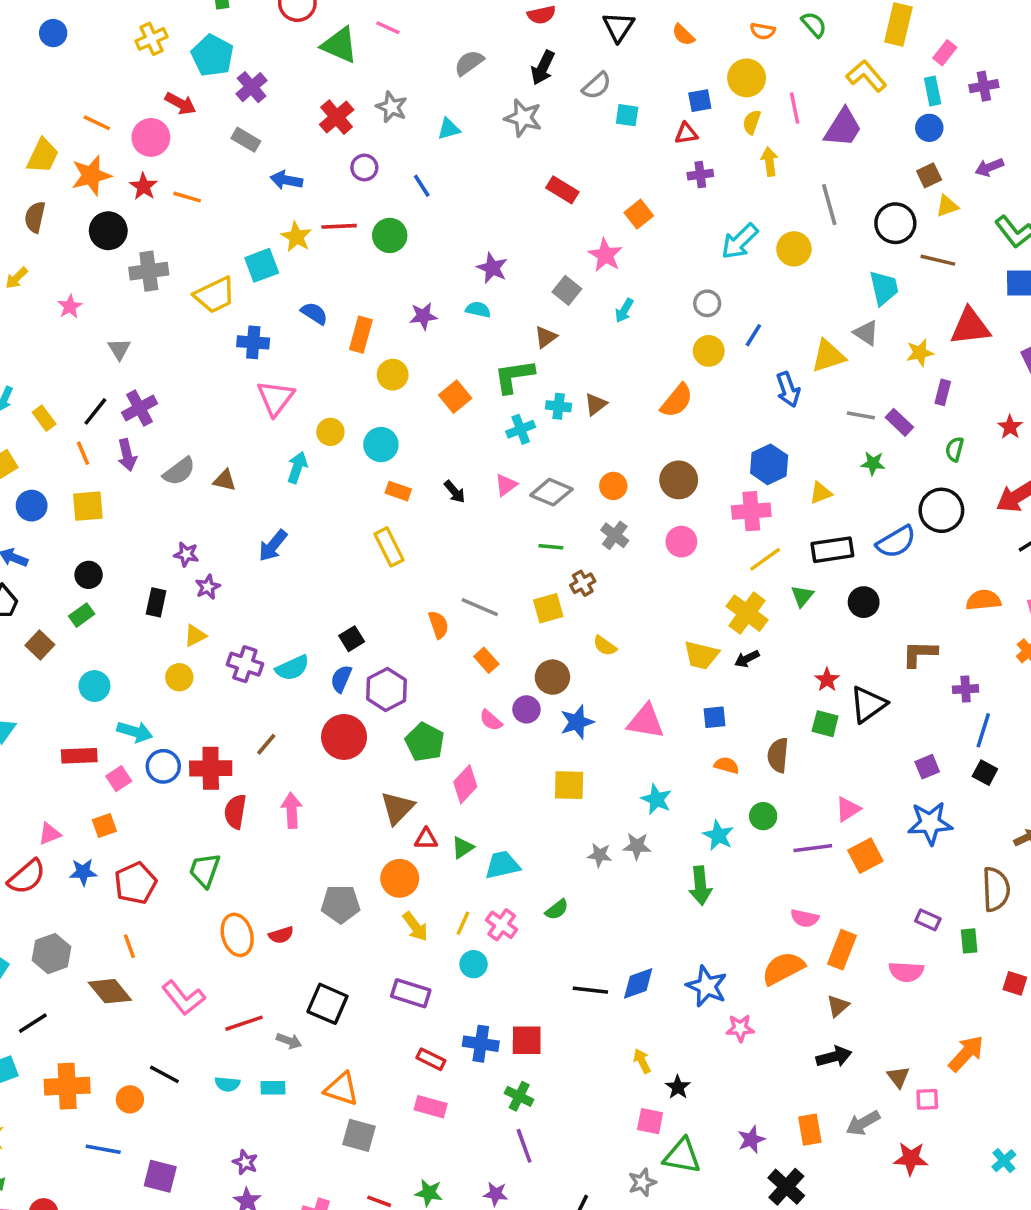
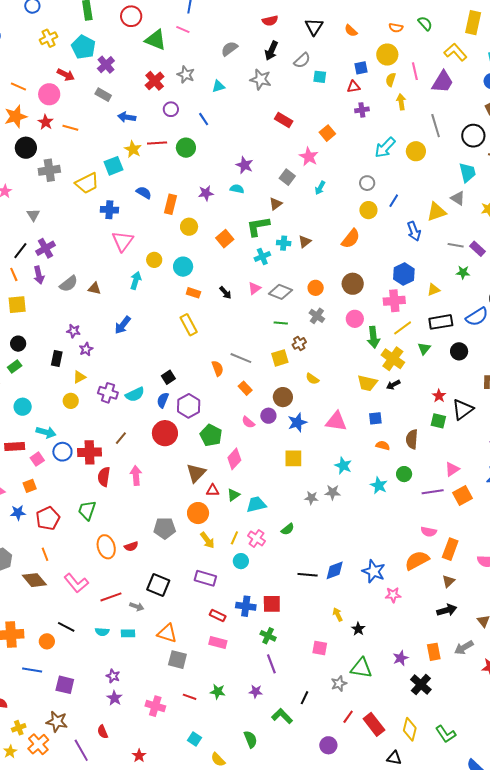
green arrow: (700, 886) -> (373, 337), moved
pink square: (650, 1121) -> (320, 648), moved

